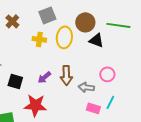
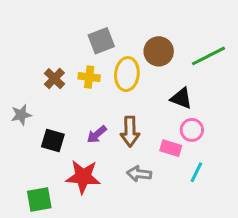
brown cross: (12, 21) -> (54, 79), moved
green line: (118, 25) -> (209, 56), turned -35
black triangle: (96, 40) -> (181, 98), moved
gray arrow: (86, 87) -> (139, 174), moved
pink rectangle: (93, 108) -> (171, 148), moved

